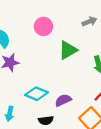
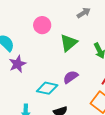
purple semicircle: (63, 100) -> (71, 77), moved

